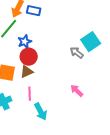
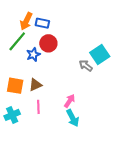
red circle: (29, 57) -> (48, 43), moved
pink arrow: (77, 91) -> (70, 101), moved, turned 80
cyan arrow: (41, 112) -> (73, 118), moved

